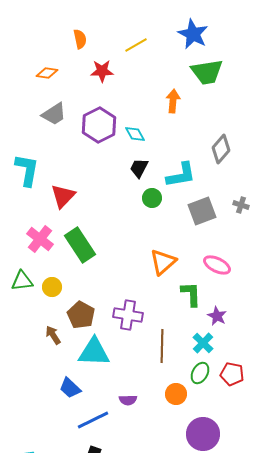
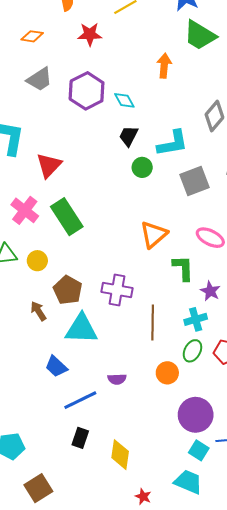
green trapezoid: (207, 72) -> (200, 35), turned 40
cyan cross: (203, 343) -> (196, 319), turned 30

